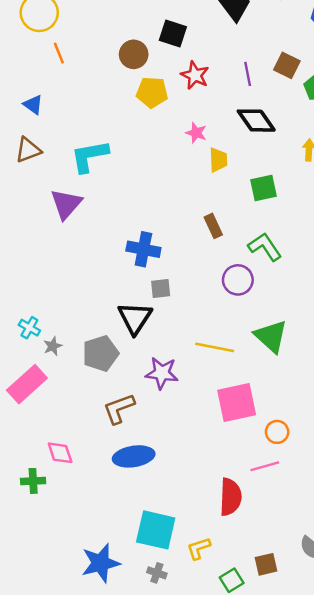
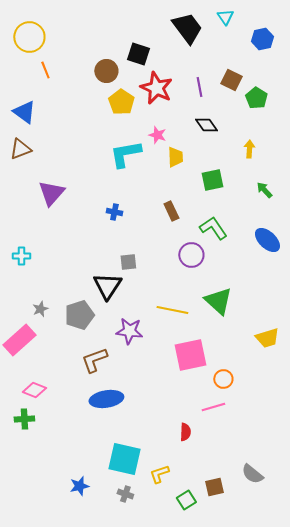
red star: (195, 75) -> (156, 88), size x1.4
yellow pentagon: (152, 92) -> (121, 102), turned 30
blue triangle: (33, 105) -> (24, 112), size x1.4
black diamond: (256, 121) -> (206, 125), size x0.7
cyan L-shape: (89, 156) -> (125, 154), moved
blue cross: (143, 249) -> (114, 212), moved, size x0.6
cyan cross: (29, 328) -> (21, 256), moved, turned -30
pink diamond: (60, 453) -> (34, 390), moved, turned -50
red semicircle: (230, 497) -> (185, 432), size x0.6
blue star: (101, 563) -> (79, 486), size x0.6

